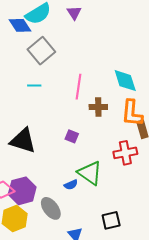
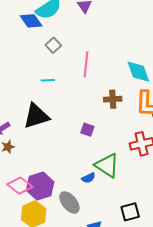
gray square: (41, 51) -> (53, 45), size x0.6
pink line: (79, 87) -> (86, 64), moved
black triangle: (23, 141) -> (36, 116), moved, turned -32

